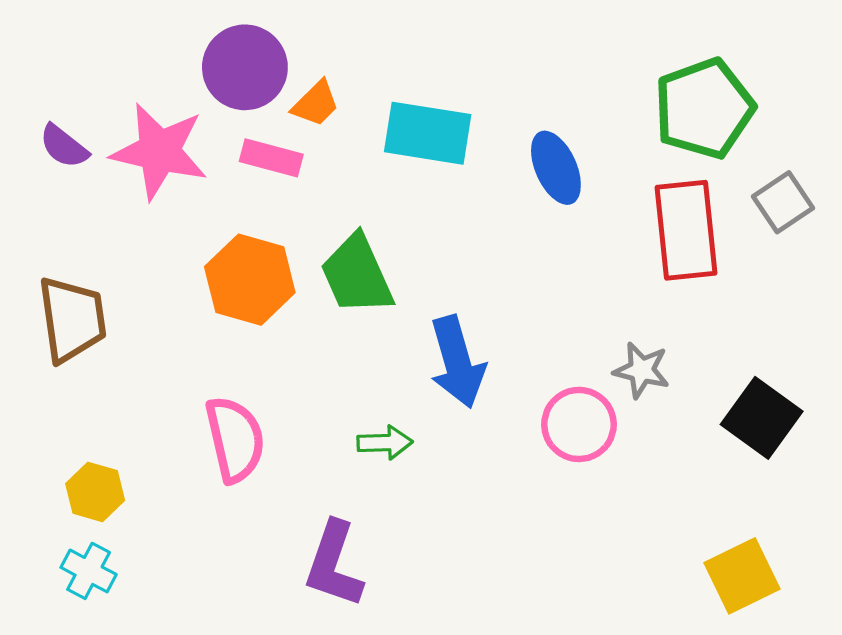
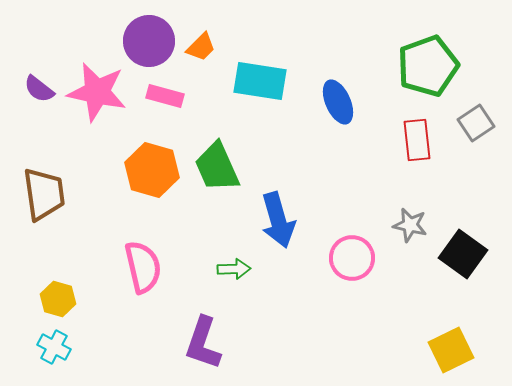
orange trapezoid: (316, 104) -> (201, 47), moved
red rectangle: (686, 230) -> (417, 140), size x0.7
gray star: (642, 370) -> (410, 225), moved

